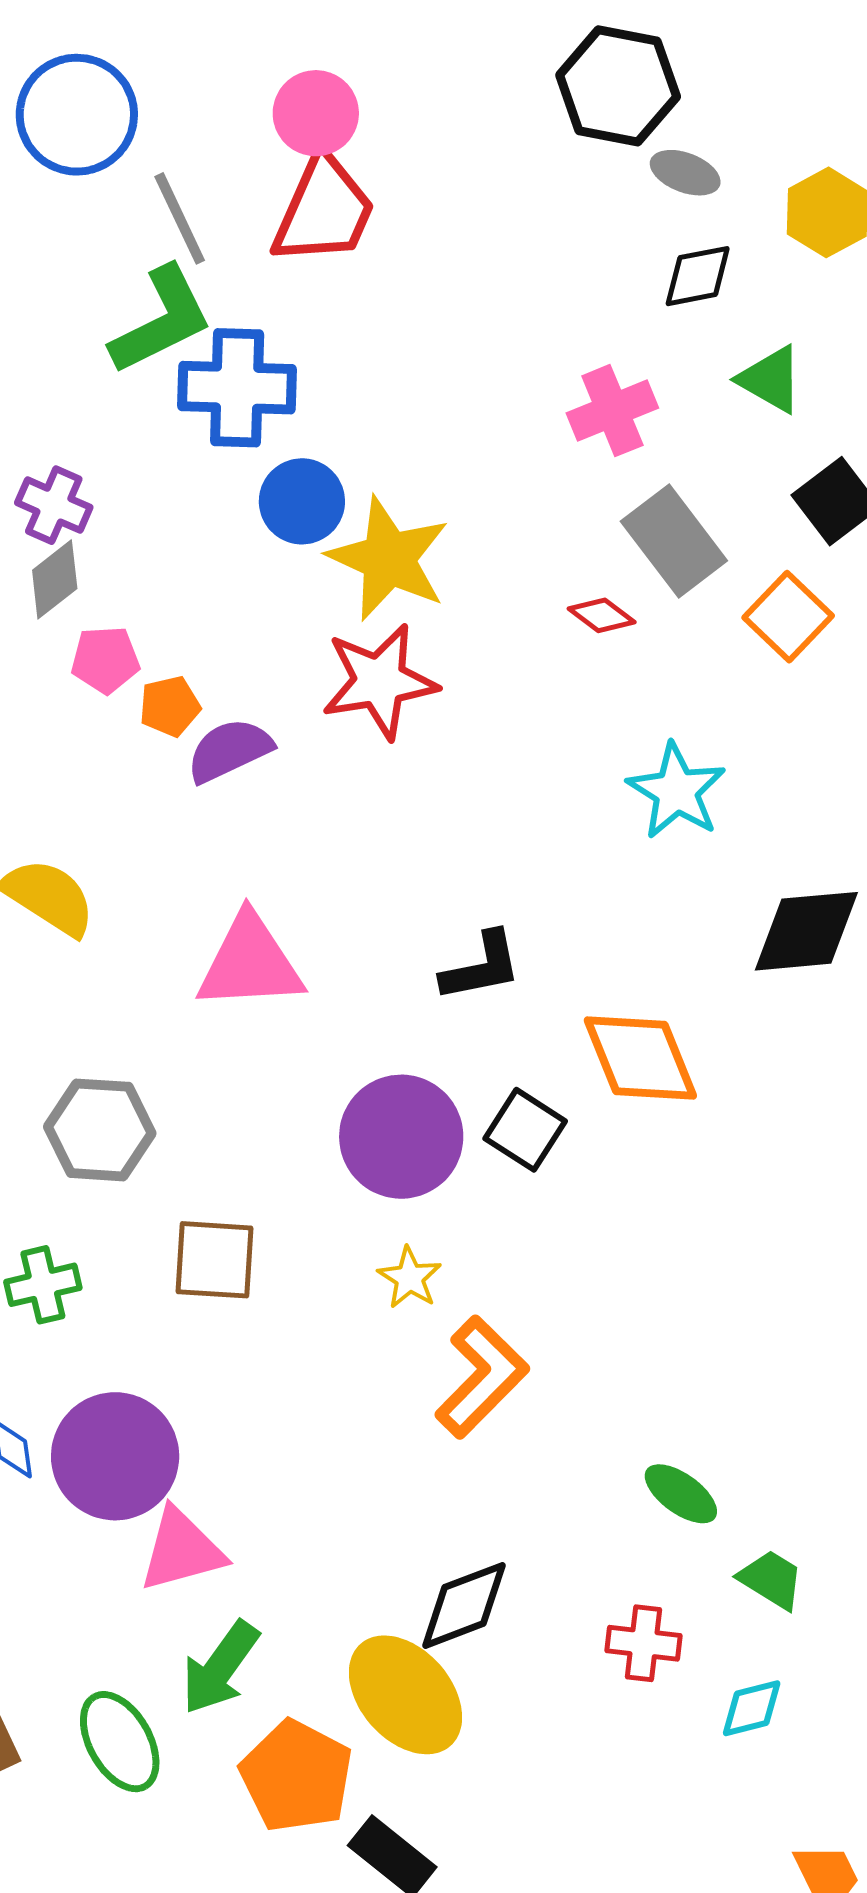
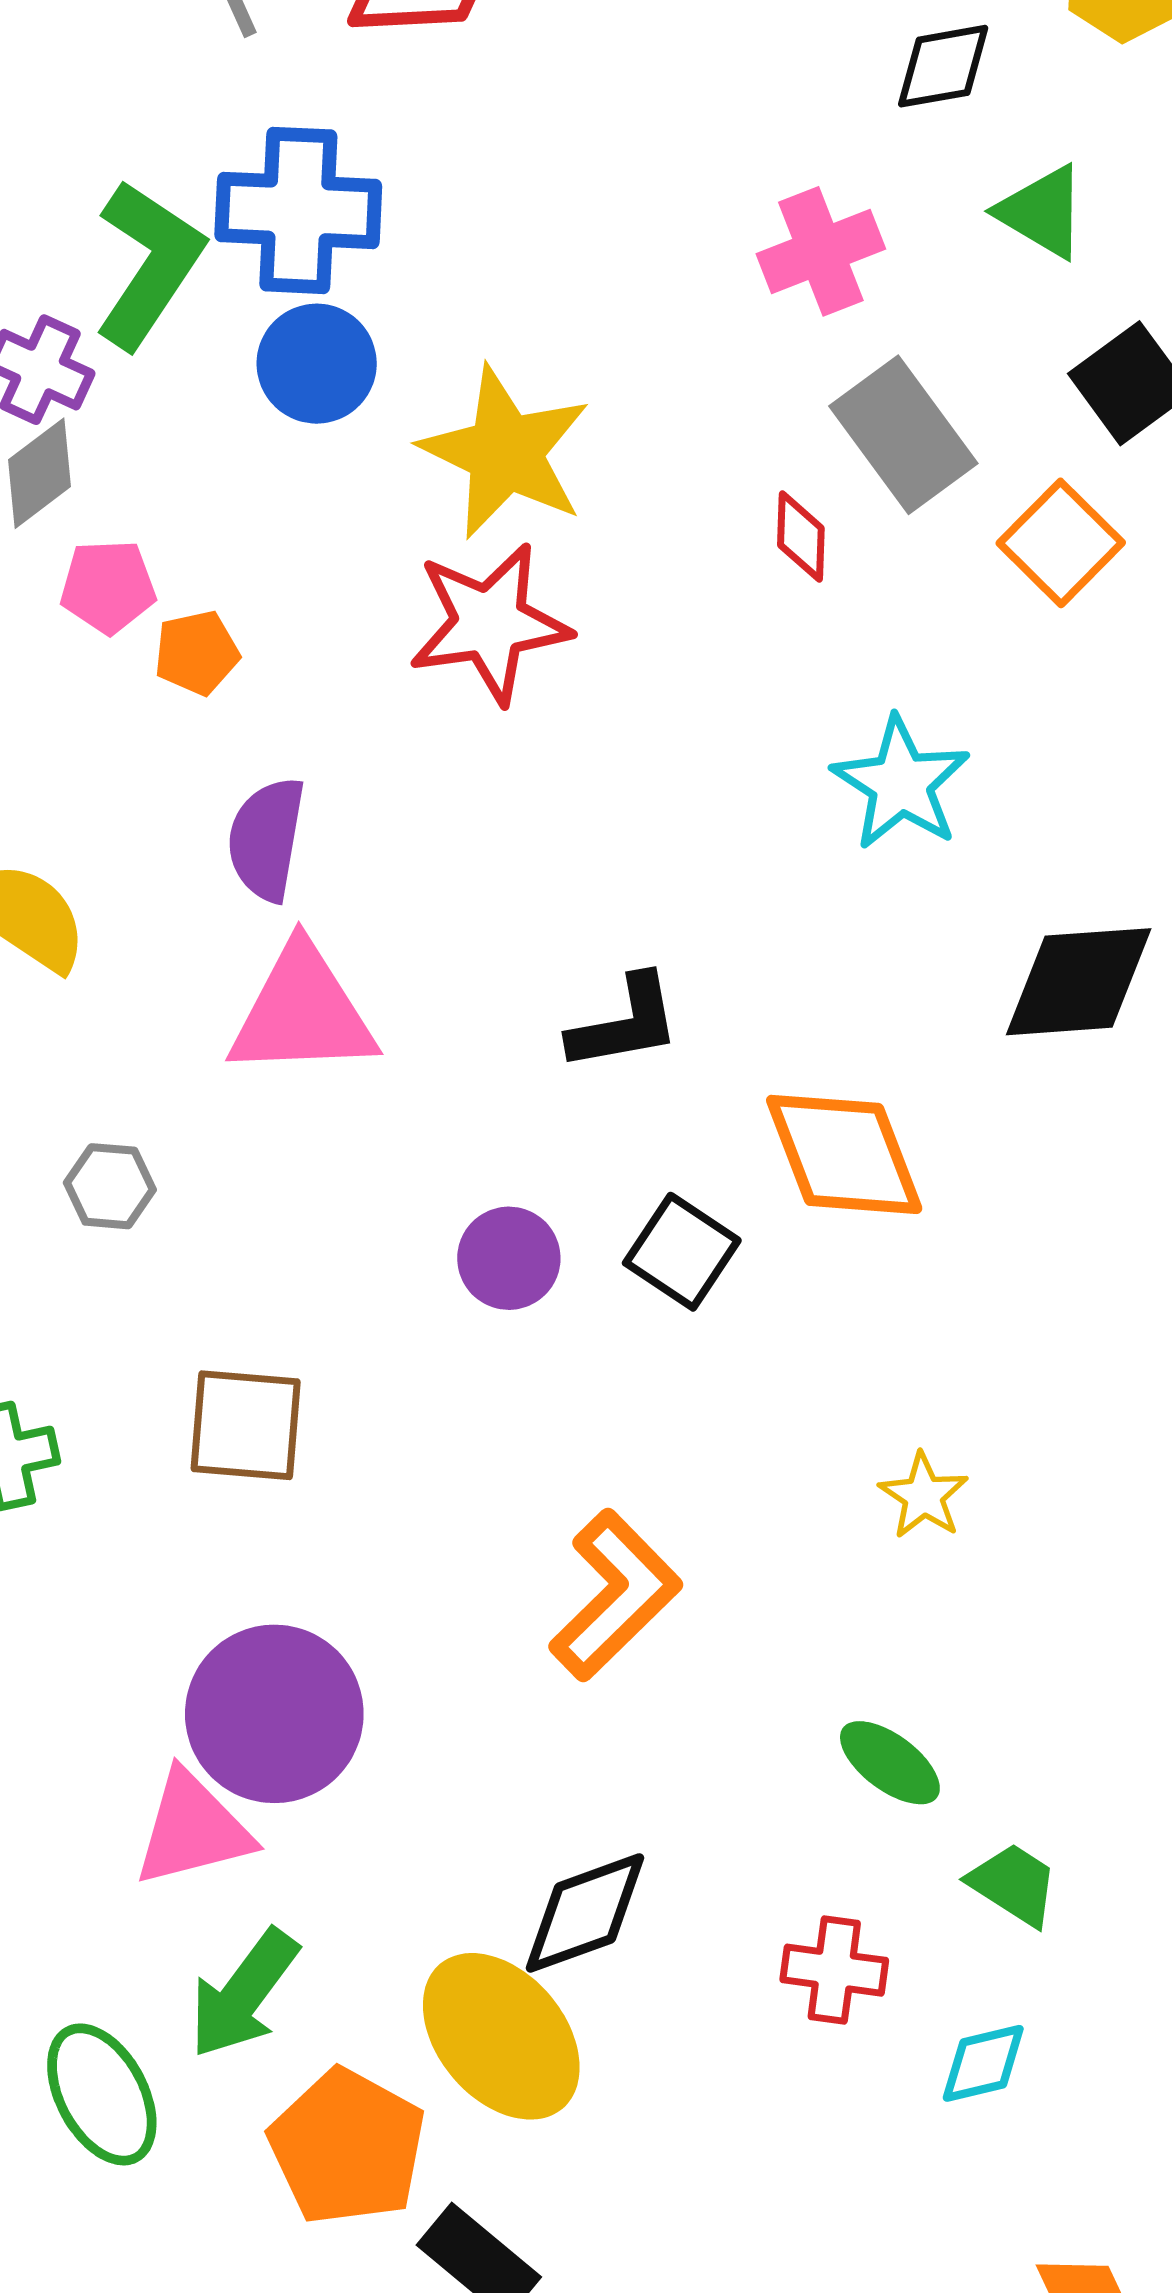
green L-shape: (161, 320) -> (149, 264), moved, turned -31
blue circle: (302, 501) -> (317, 364), moved
red diamond: (602, 615) -> (801, 537), turned 54
purple semicircle: (229, 750) -> (266, 839), moved, turned -56
gray hexagon: (100, 1130) -> (110, 1186), moved, size x0.6
purple circle: (401, 1137) -> (509, 1258), size x0.6
yellow star: (410, 1278) -> (924, 1496), moved
purple circle: (115, 1456) -> (274, 1714), moved

